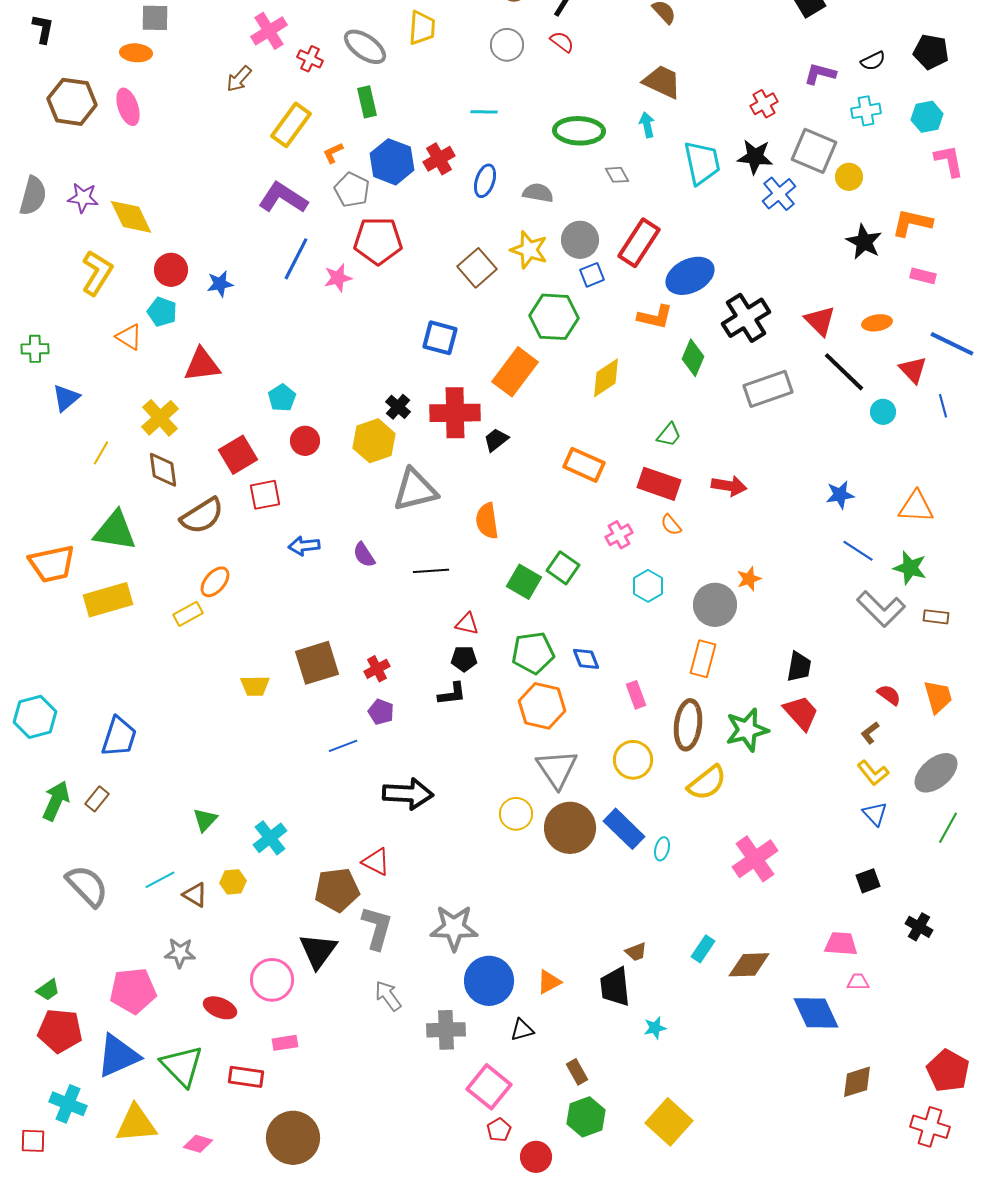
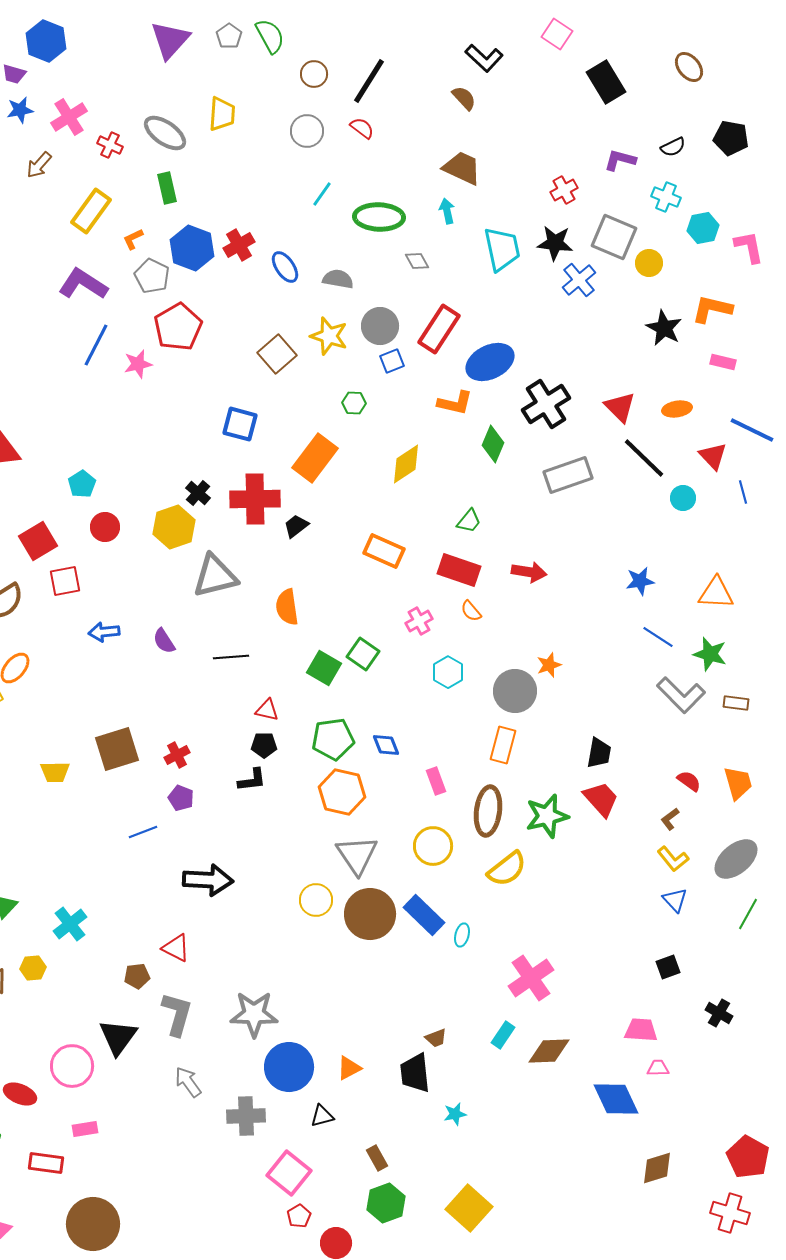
cyan cross: (866, 111) -> (666, 197), turned 32
cyan line: (484, 112) -> (322, 194), moved, turned -56
cyan hexagon: (927, 117) -> (703, 228), moved
blue ellipse: (485, 181) -> (285, 267), turned -52
red pentagon: (378, 241) -> (178, 327), turned -30
blue star: (220, 284) -> (20, 110), moved
green hexagon: (554, 317) -> (354, 403), size x0.5
pink cross: (755, 859) -> (531, 978), moved
brown pentagon: (337, 890) -> (137, 976), size x0.6

